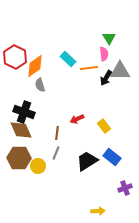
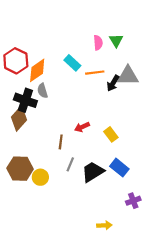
pink semicircle: (104, 54) -> (98, 43), moved
black cross: (24, 112) -> (25, 100), moved
brown diamond: (21, 130) -> (19, 118), moved, turned 65
gray line: (56, 153) -> (70, 164), moved

